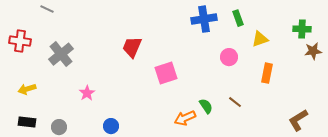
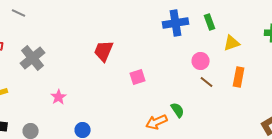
pink square: (166, 73) -> (138, 77), size x0.7
brown line: (235, 102) -> (207, 82), moved

